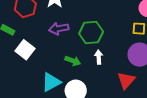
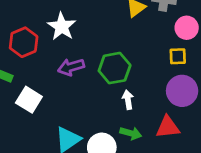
green arrow: (73, 61) -> (131, 133), moved
red triangle: (126, 80) -> (168, 127), turned 48

